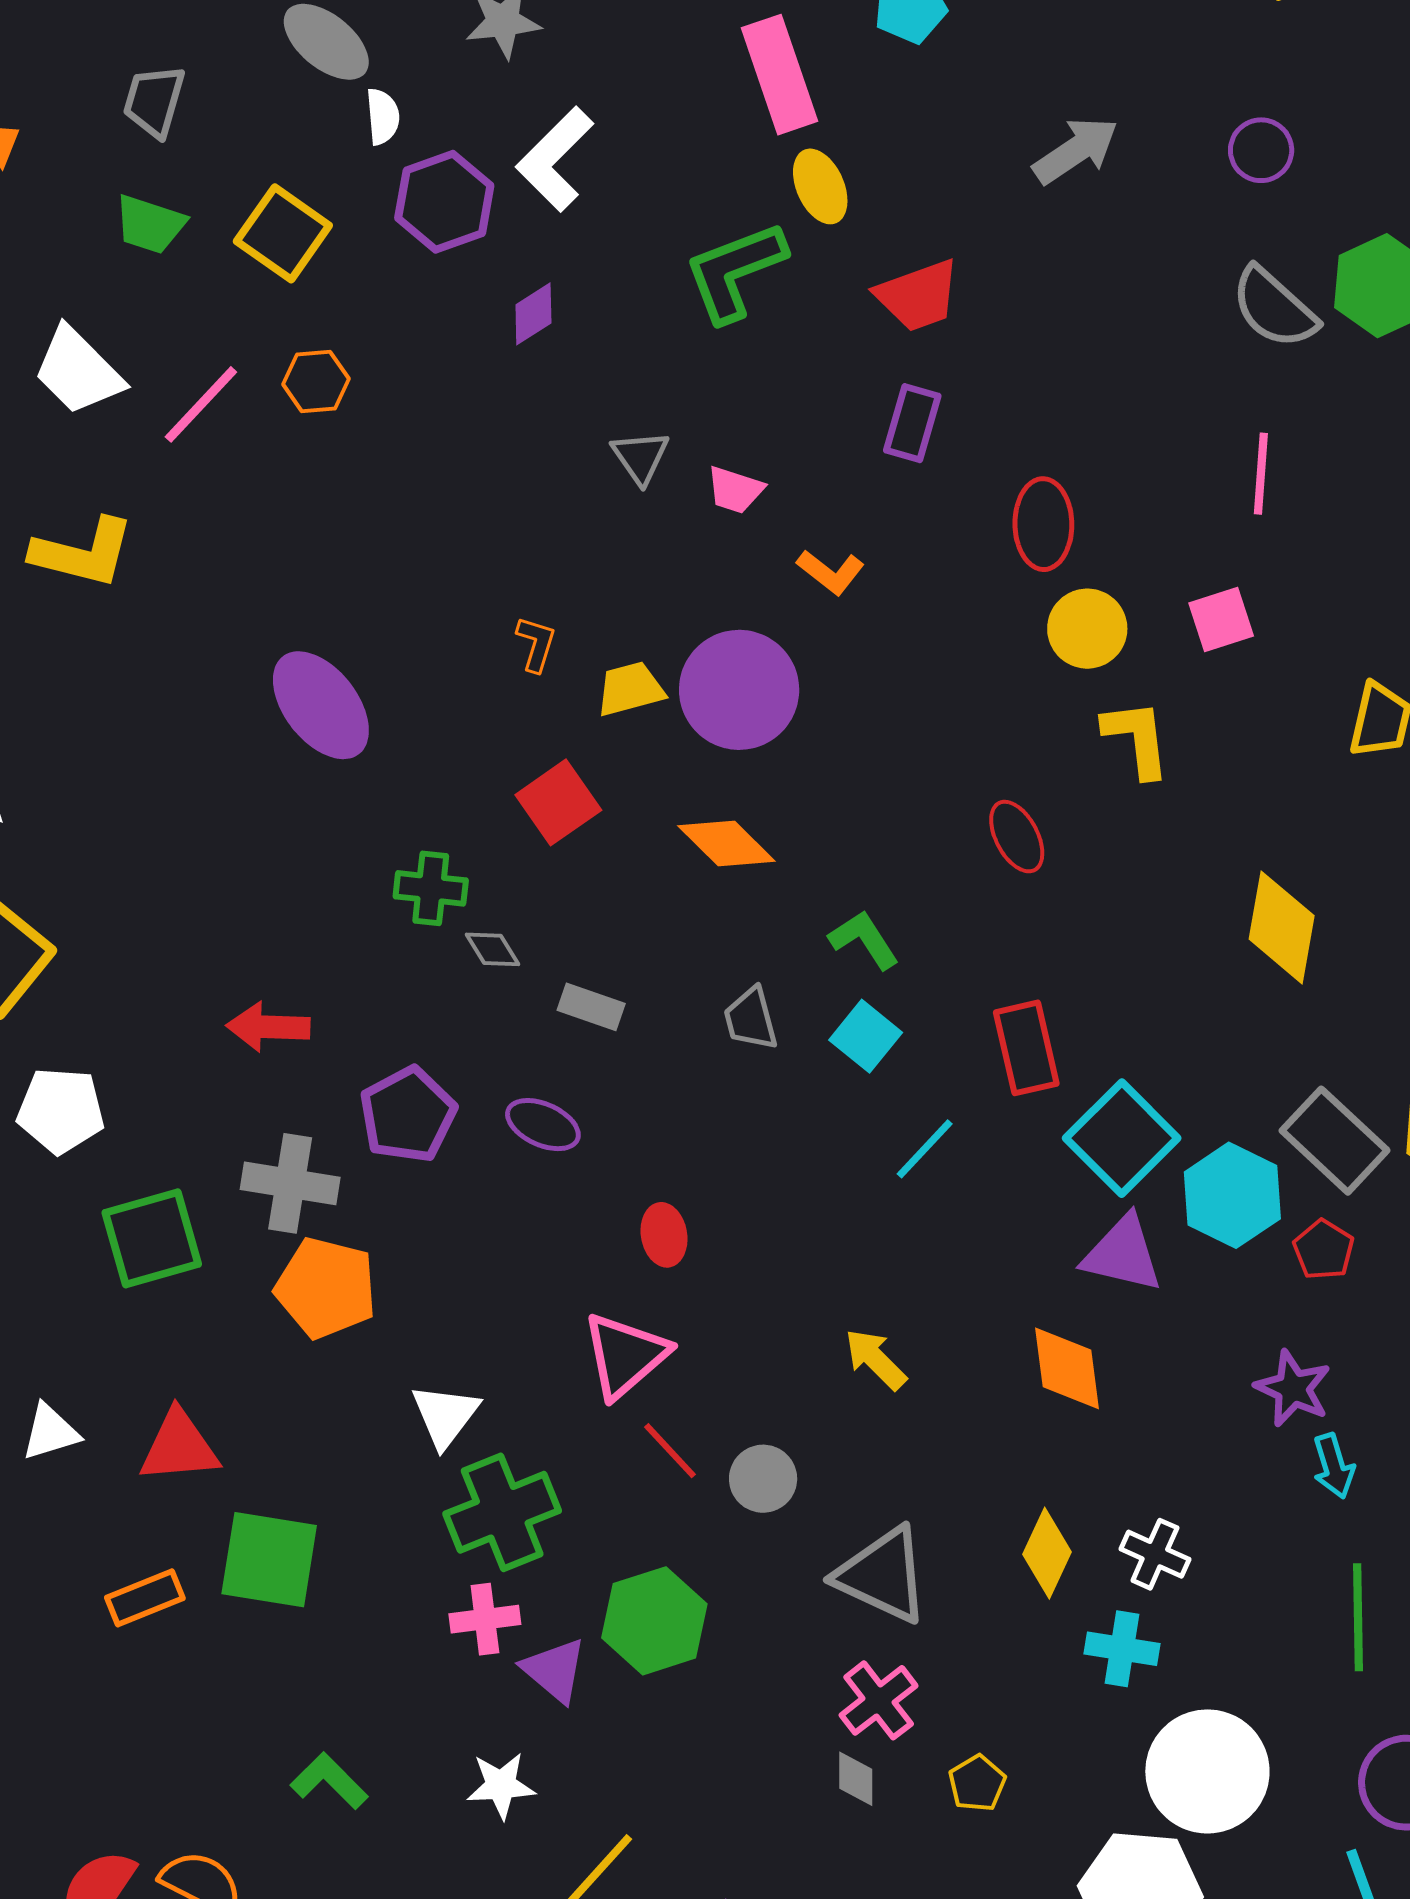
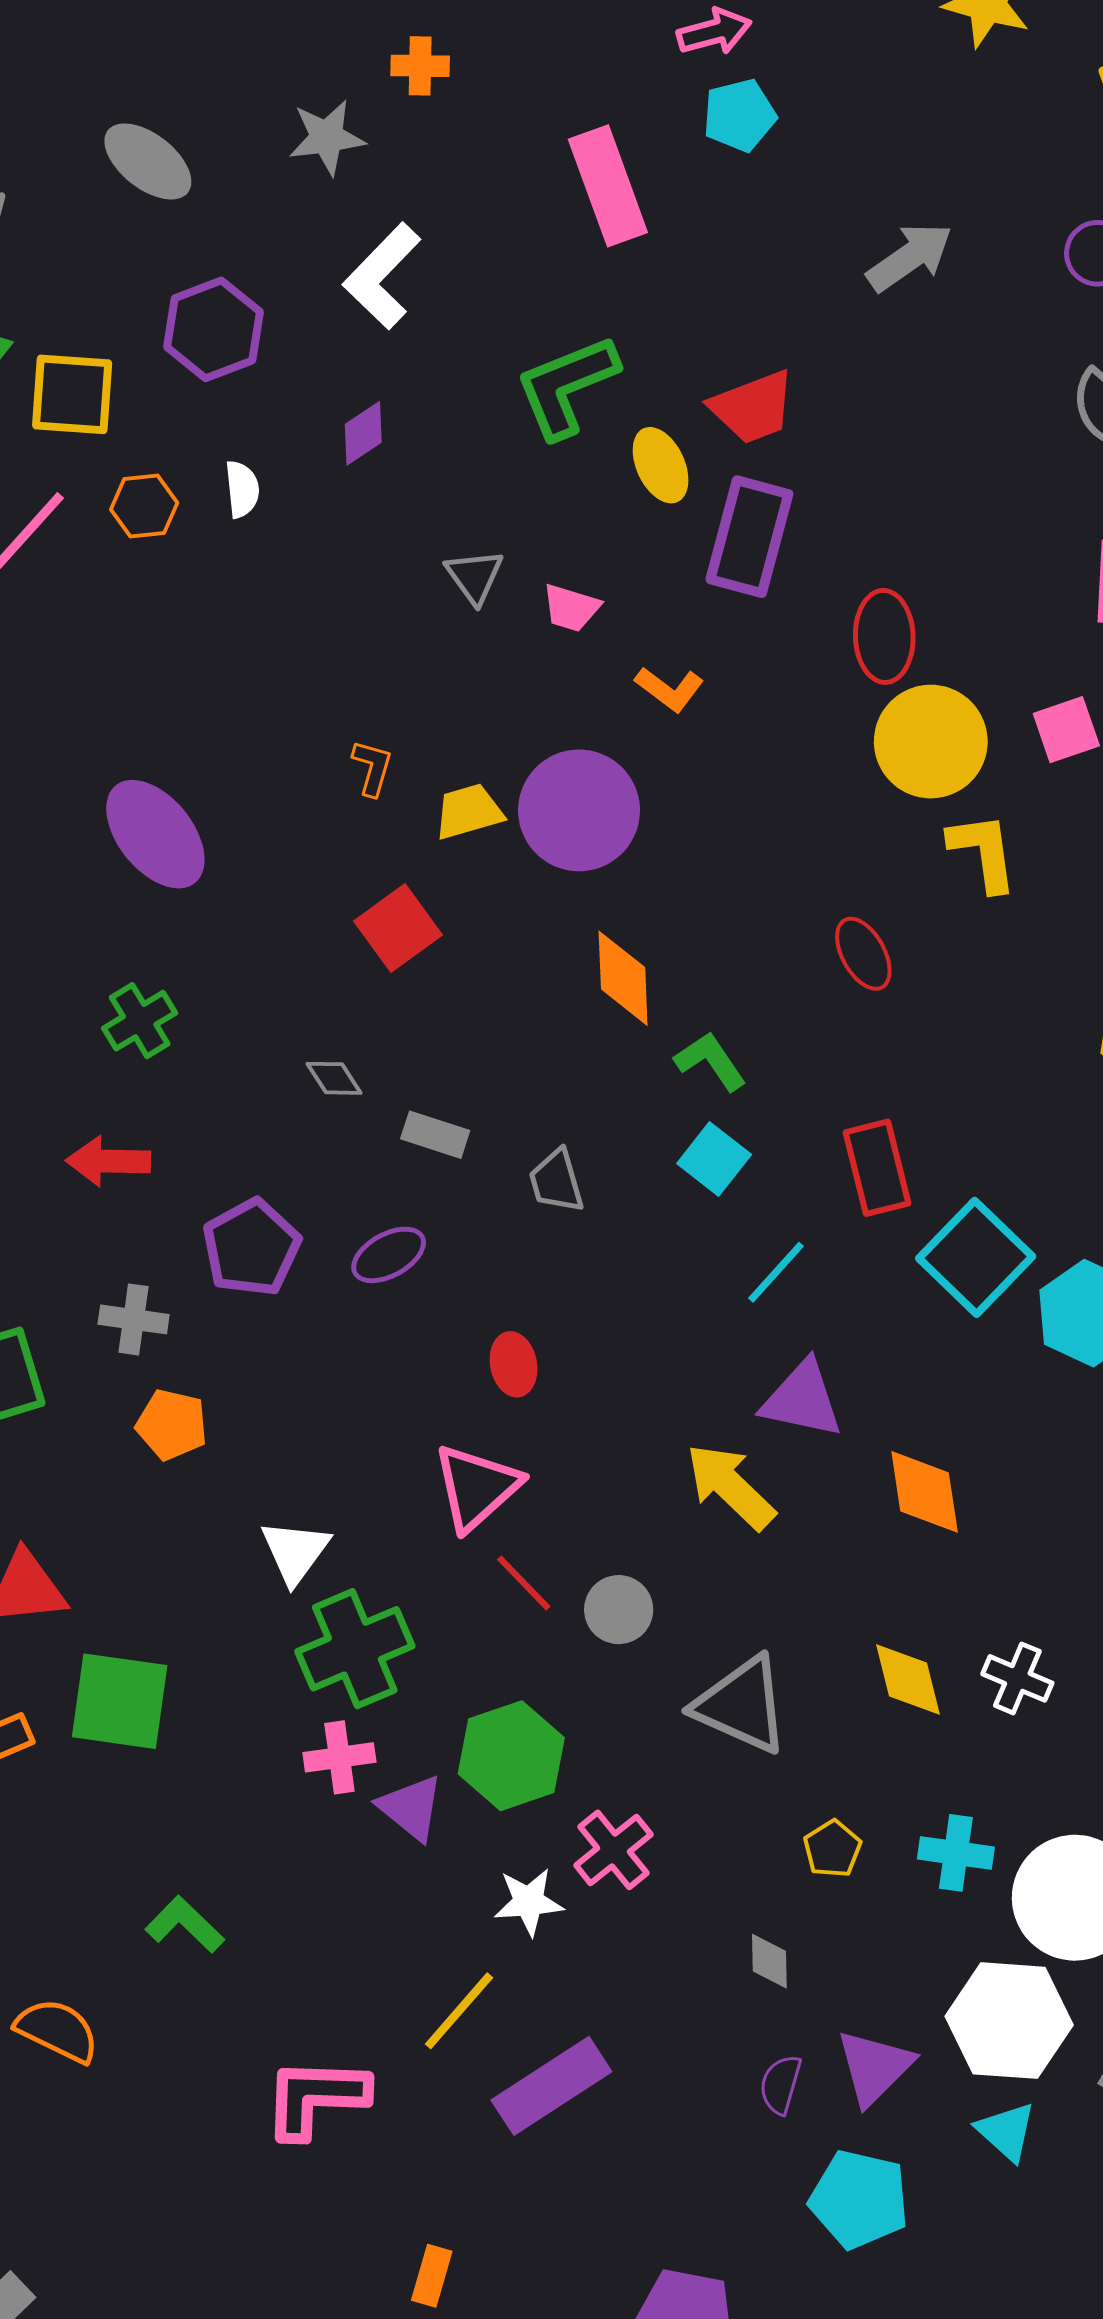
white semicircle: (383, 117) -> (242, 489), moved
yellow ellipse: (820, 186) -> (661, 465), moved
purple hexagon: (444, 202) -> (213, 329), moved
yellow square: (283, 233) -> (72, 394), moved, turned -30
purple rectangle: (912, 423) -> (749, 537), size x1.5
yellow circle: (1087, 629) -> (931, 742), size x1.4
orange diamond: (726, 843) -> (623, 978), moved, turned 44
green cross: (431, 888) -> (140, 1021), moved, turned -36
gray trapezoid: (751, 1019) -> (556, 1181), moved
purple ellipse: (543, 1125) -> (389, 1255), turned -52
gray cross: (290, 1183) -> (134, 1319), size x0.7
purple triangle: (1123, 1254) -> (802, 1400), moved
orange pentagon: (326, 1288) -> (172, 1425), size x0.7
yellow arrow: (876, 1359) -> (730, 1486), size x1.4
yellow diamond: (1047, 1553) -> (908, 1680), turned -38
cyan cross: (1122, 1649) -> (956, 1853), moved
pink cross: (879, 1700) -> (614, 1850), moved
gray diamond: (856, 1779) -> (769, 1961), moved
yellow pentagon: (977, 1783) -> (832, 1849), moved
white star: (501, 1785) -> (529, 1902), moved

